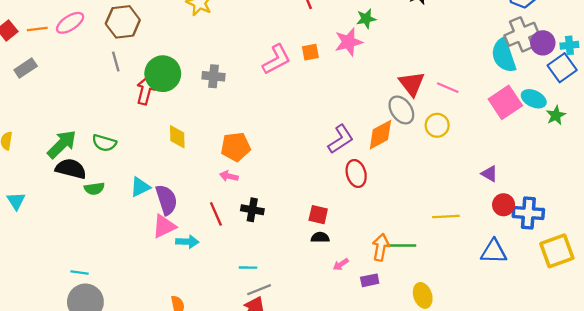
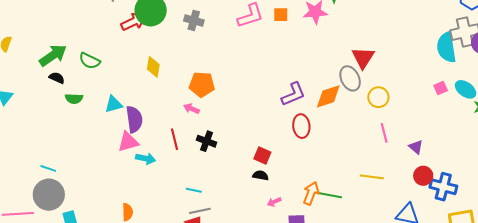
pink line: (448, 88) -> (384, 133), moved, turned 42
red arrow: (146, 90) -> (133, 22), turned 40
pink square: (505, 102) -> (441, 88), size x0.5
black semicircle: (71, 169) -> (57, 78), size x0.6

